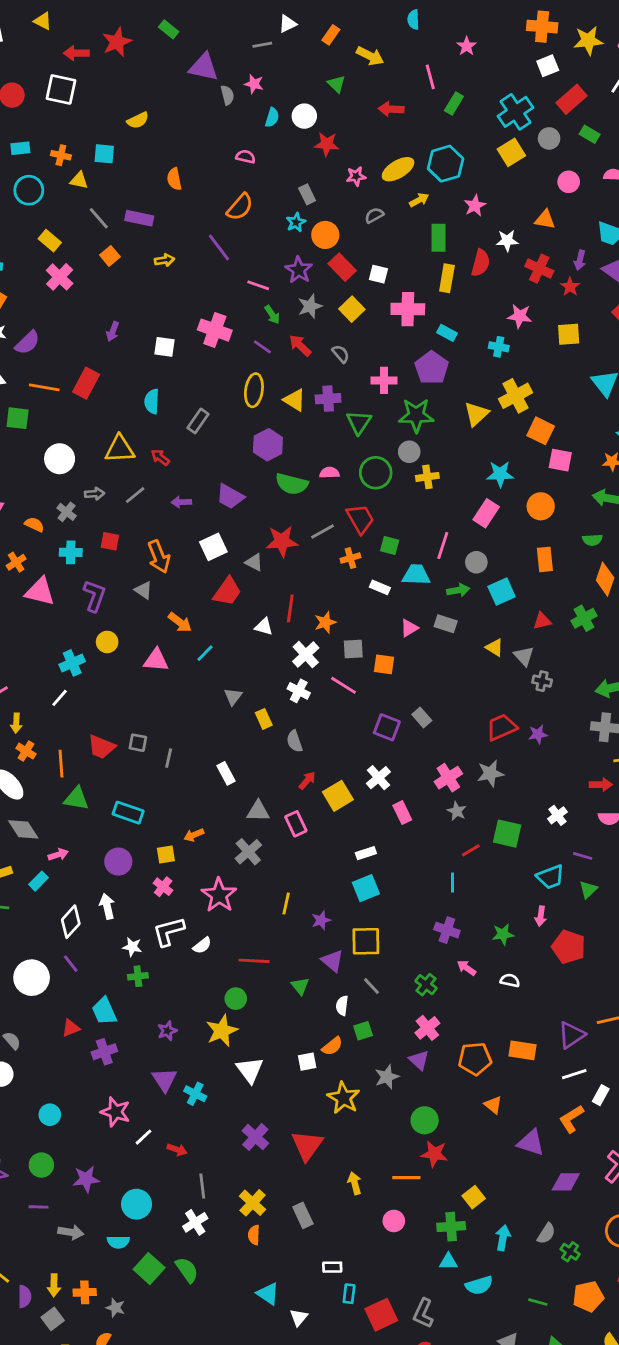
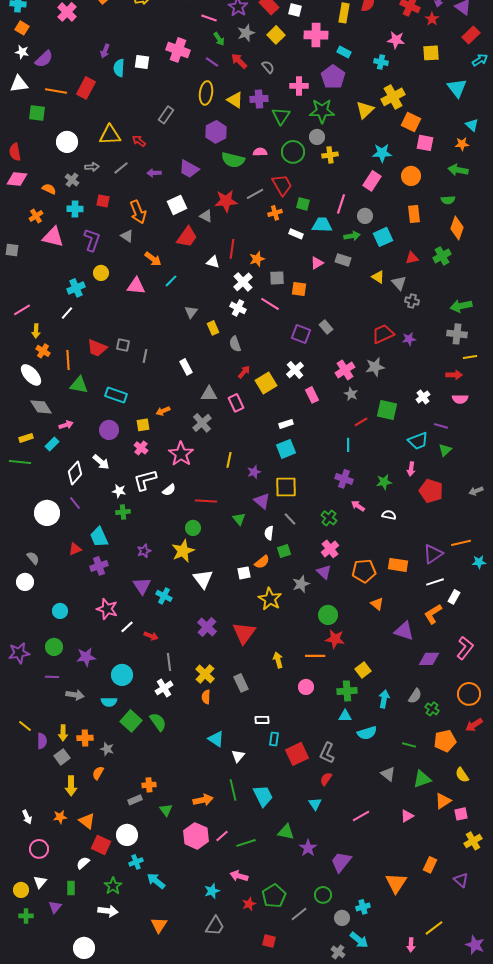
cyan semicircle: (152, 401) -> (119, 68), moved
white arrow: (107, 906) -> (101, 462), turned 144

